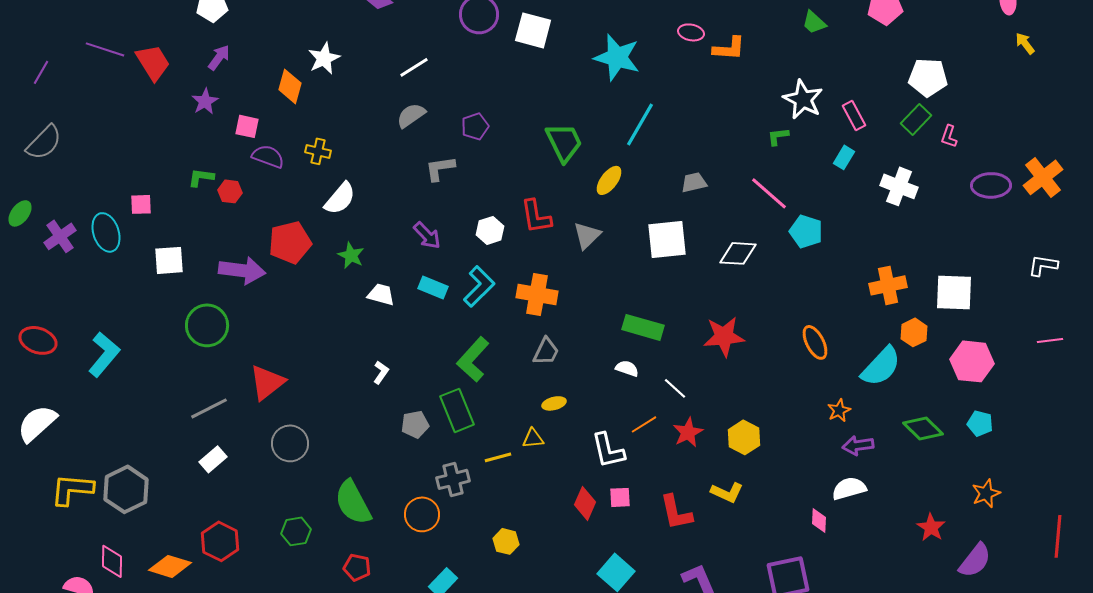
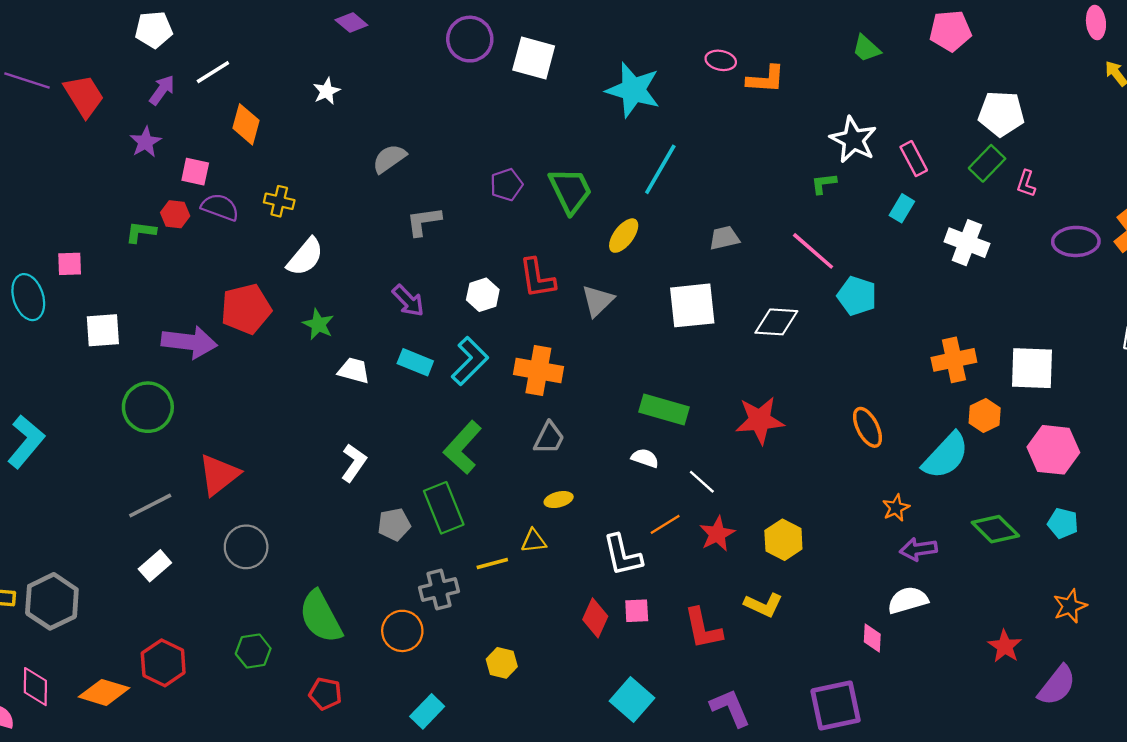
white star: (324, 58) -> (327, 91), moved, size x0.7
white line: (414, 67) -> (213, 72), moved
purple pentagon: (475, 126) -> (506, 185), moved
red hexagon: (230, 191) -> (175, 214), moved
white L-shape: (381, 372) -> (354, 463), size x1.4

